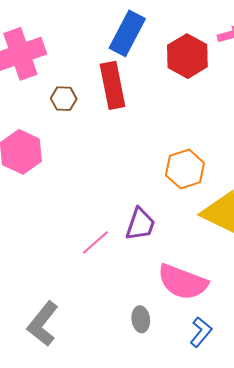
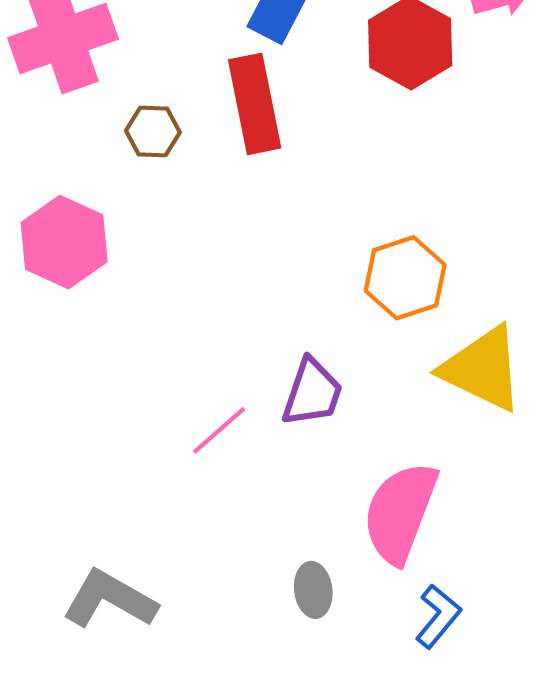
pink semicircle: (183, 282) -> (400, 513), turned 90
gray L-shape: (43, 324) -> (110, 599), turned 81

